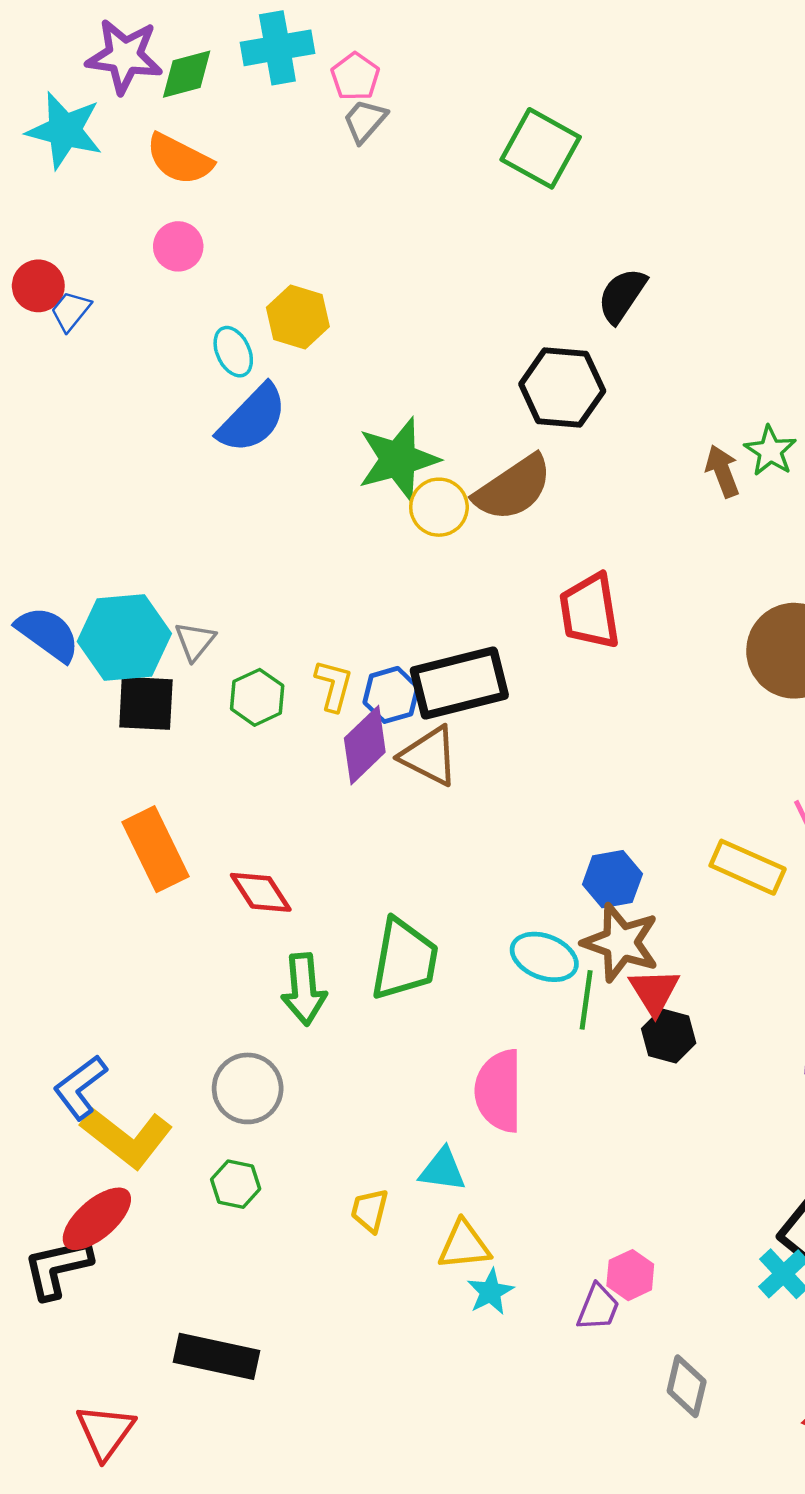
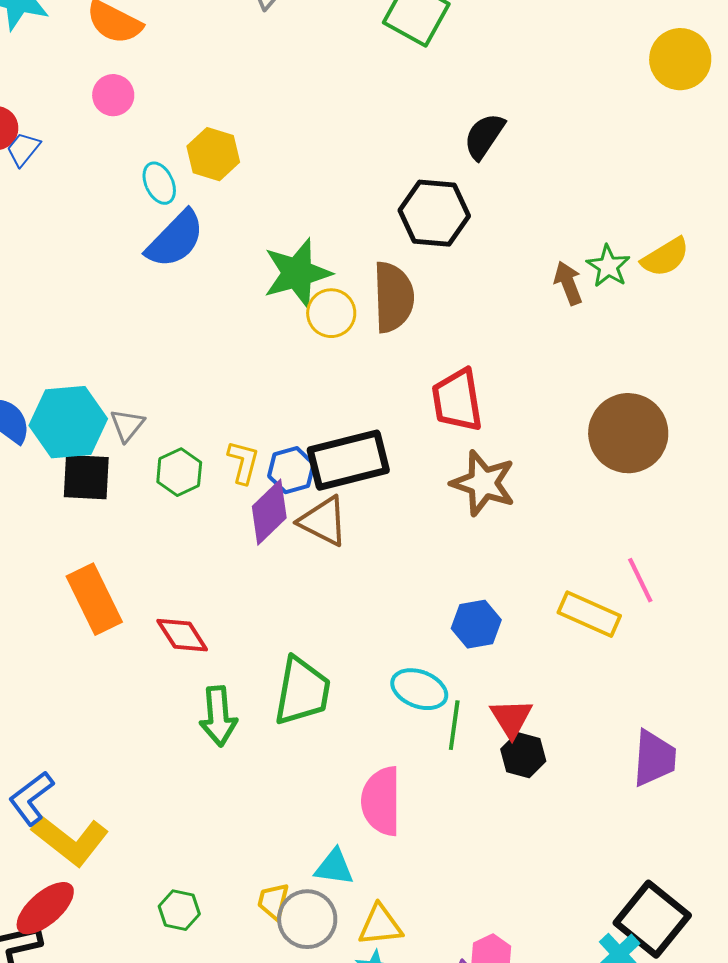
brown semicircle: (513, 488) -> (393, 297), turned -58
brown star: (621, 943) -> (483, 483), moved
gray circle: (248, 1088) -> (307, 919), moved
green hexagon: (236, 1184) -> (179, 910), moved
yellow triangle: (464, 1245) -> (380, 925), moved

